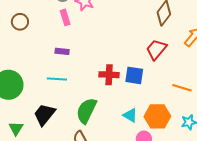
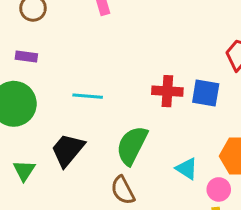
purple rectangle: (62, 51) -> (26, 56), moved
cyan triangle: (130, 115) -> (187, 169), moved

